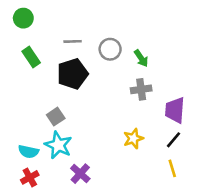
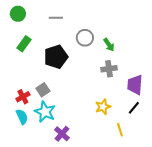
gray line: (73, 41) -> (56, 18), moved
green rectangle: (31, 57) -> (24, 44), turned 70
cyan semicircle: (28, 152) -> (22, 117), turned -126
yellow line: (172, 168) -> (120, 130), moved
red cross: (30, 177) -> (23, 97), moved

